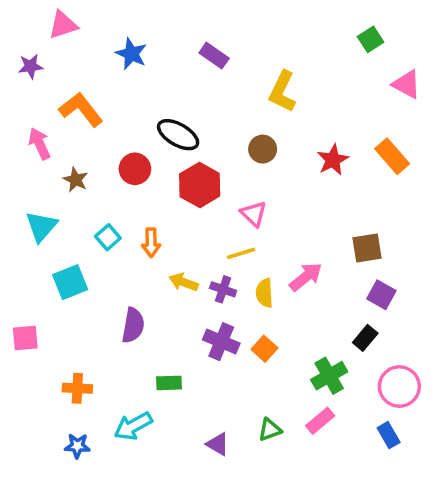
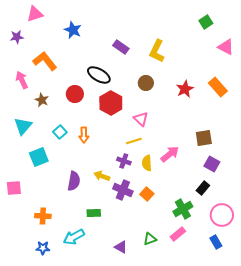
purple rectangle: (214, 56) -> (121, 47), moved
yellow arrow: (183, 282) -> (102, 176), moved

